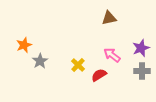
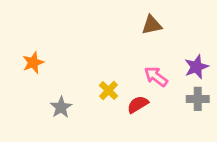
gray star: (40, 61) -> (61, 107), moved

